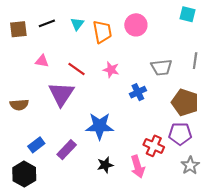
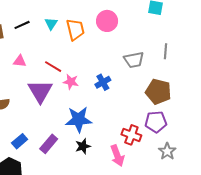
pink star: (111, 70) -> (71, 82), moved
blue cross: (138, 92) -> (103, 82), moved
black star: (105, 165) -> (83, 146), moved

